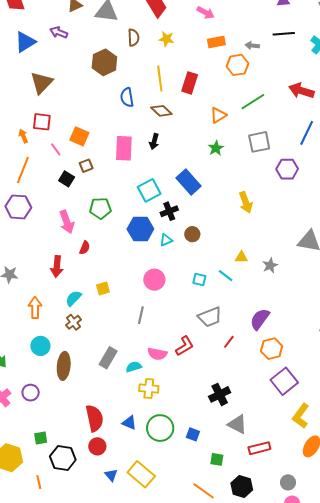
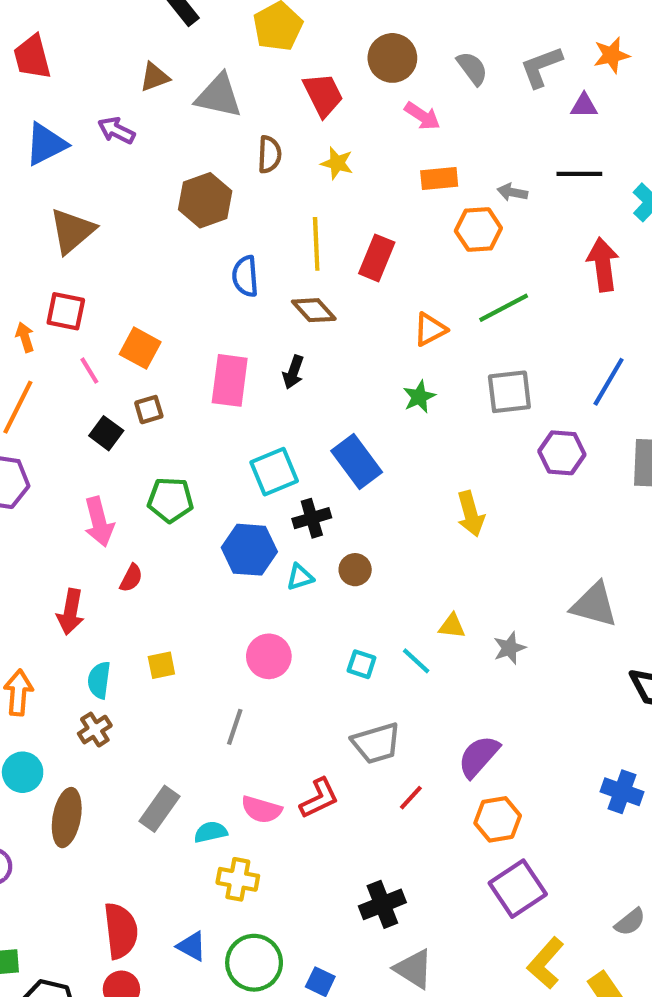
red arrow: (301, 91) -> (603, 264), moved, turned 60
cyan semicircle: (74, 298) -> (99, 680), turned -42

